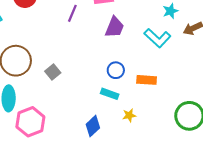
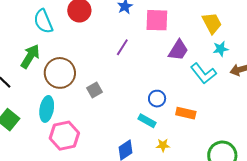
purple line: (72, 13) -> (122, 47), moved
purple trapezoid: (115, 27) -> (178, 50), moved

